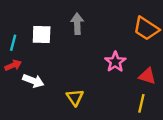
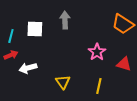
white arrow: (33, 81) -> (28, 68), turned 144
yellow line: (141, 103) -> (99, 86), moved

